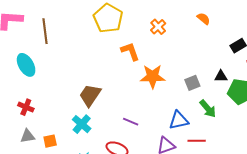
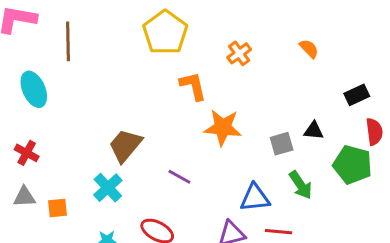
black triangle: (221, 76) -> (314, 131), moved
purple line: (131, 122) -> (179, 177), moved

